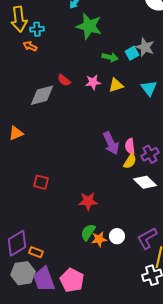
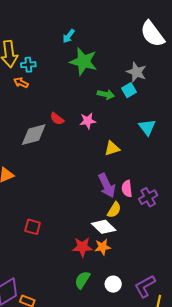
gray star: (145, 47) -> (136, 72), moved
yellow triangle: (116, 85) -> (112, 148), moved
yellow semicircle: (130, 161) -> (114, 210), moved
white diamond: (145, 182) -> (104, 227), moved
orange star: (99, 239) -> (103, 247), moved

